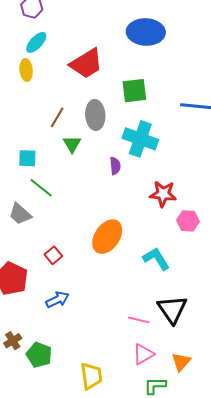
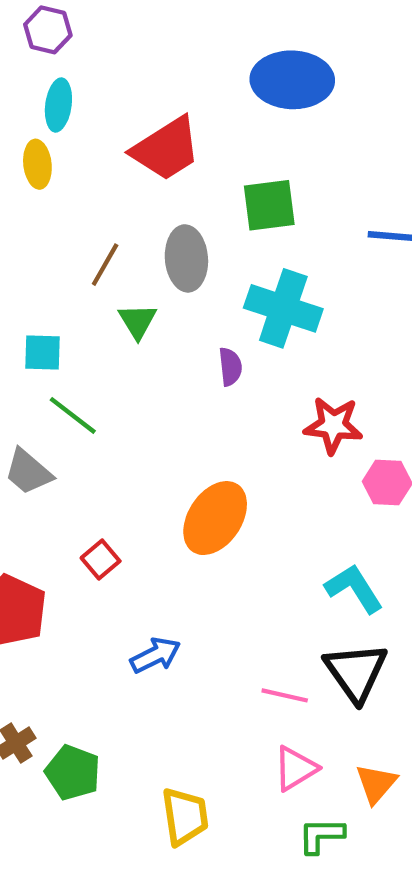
cyan ellipse: (36, 42) -> (58, 105), turned -35
cyan L-shape: (156, 259) -> (354, 588), moved
blue arrow: (58, 300) -> (155, 655), moved

